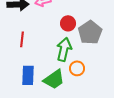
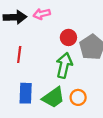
orange circle: (77, 68) -> (78, 97), moved

